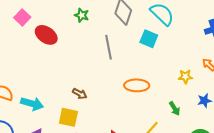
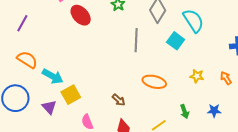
yellow star: (185, 77) -> (197, 76), moved
brown arrow: (80, 94) -> (119, 100), moved
yellow square: (68, 117) -> (71, 95), moved, turned 36

